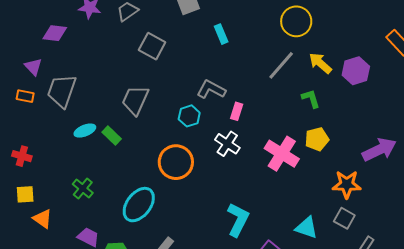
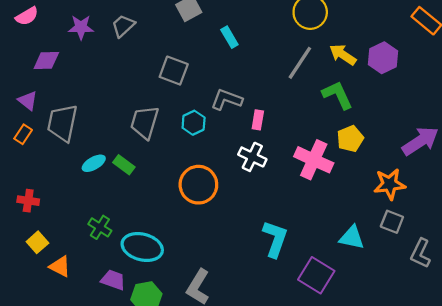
gray square: (152, 46) -> (174, 71), moved
orange rectangle: (25, 96) -> (23, 134), turned -60
green L-shape: (311, 99) -> (337, 95), size x1.4
cyan hexagon: (189, 116) -> (194, 123), moved
yellow square: (25, 194) -> (37, 242), turned -30
cyan ellipse: (139, 205) -> (142, 247), moved, turned 75

